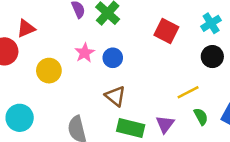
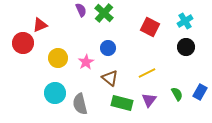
pink star: (85, 53) -> (86, 62), moved
yellow line: (188, 92) -> (147, 73), moved
cyan circle: (20, 118) -> (55, 93), moved

